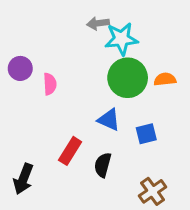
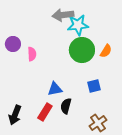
gray arrow: (98, 23) -> (63, 15), size x1.5
orange semicircle: (165, 79) -> (106, 51), turned 128
blue triangle: (109, 120) -> (55, 89), moved, turned -35
red rectangle: (70, 151) -> (45, 112), moved

